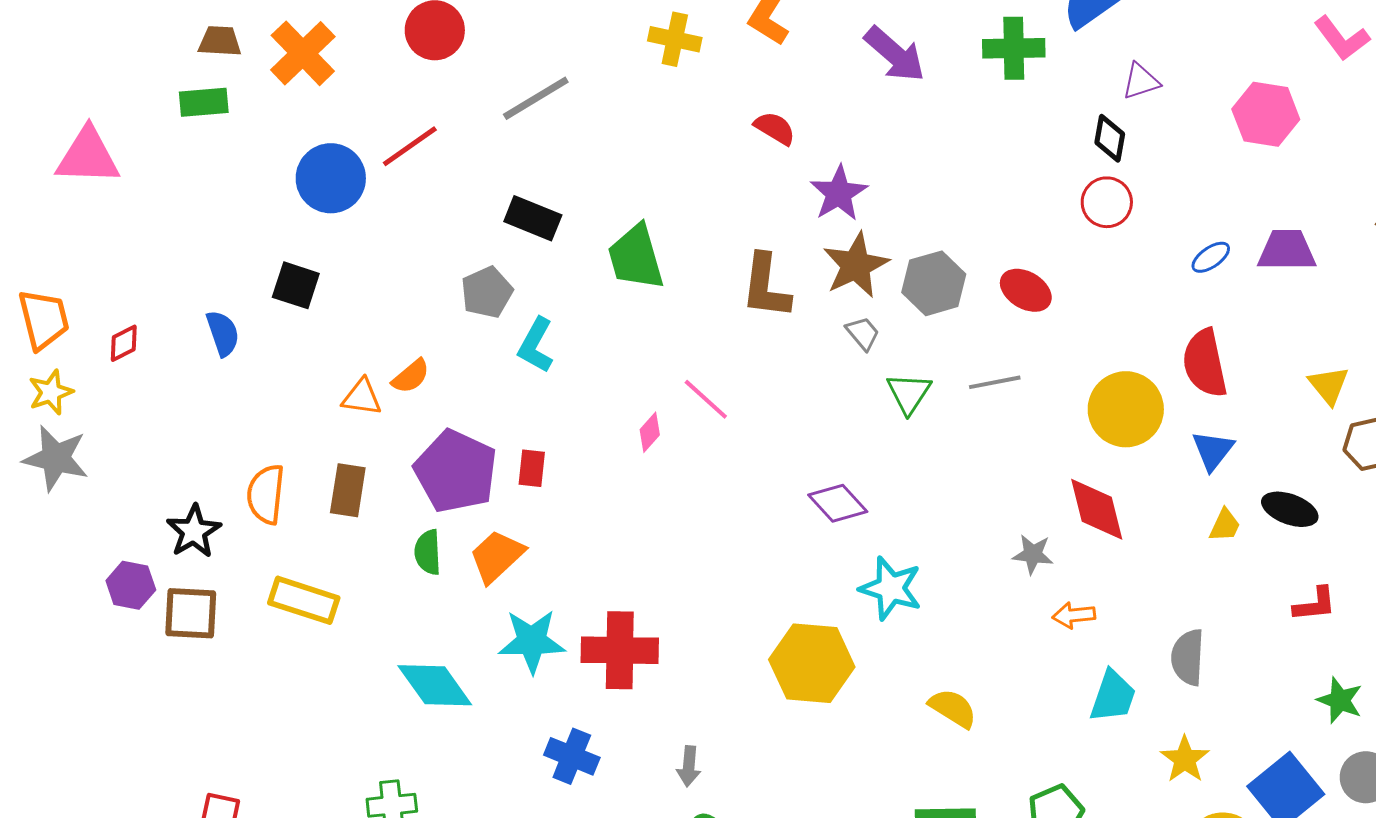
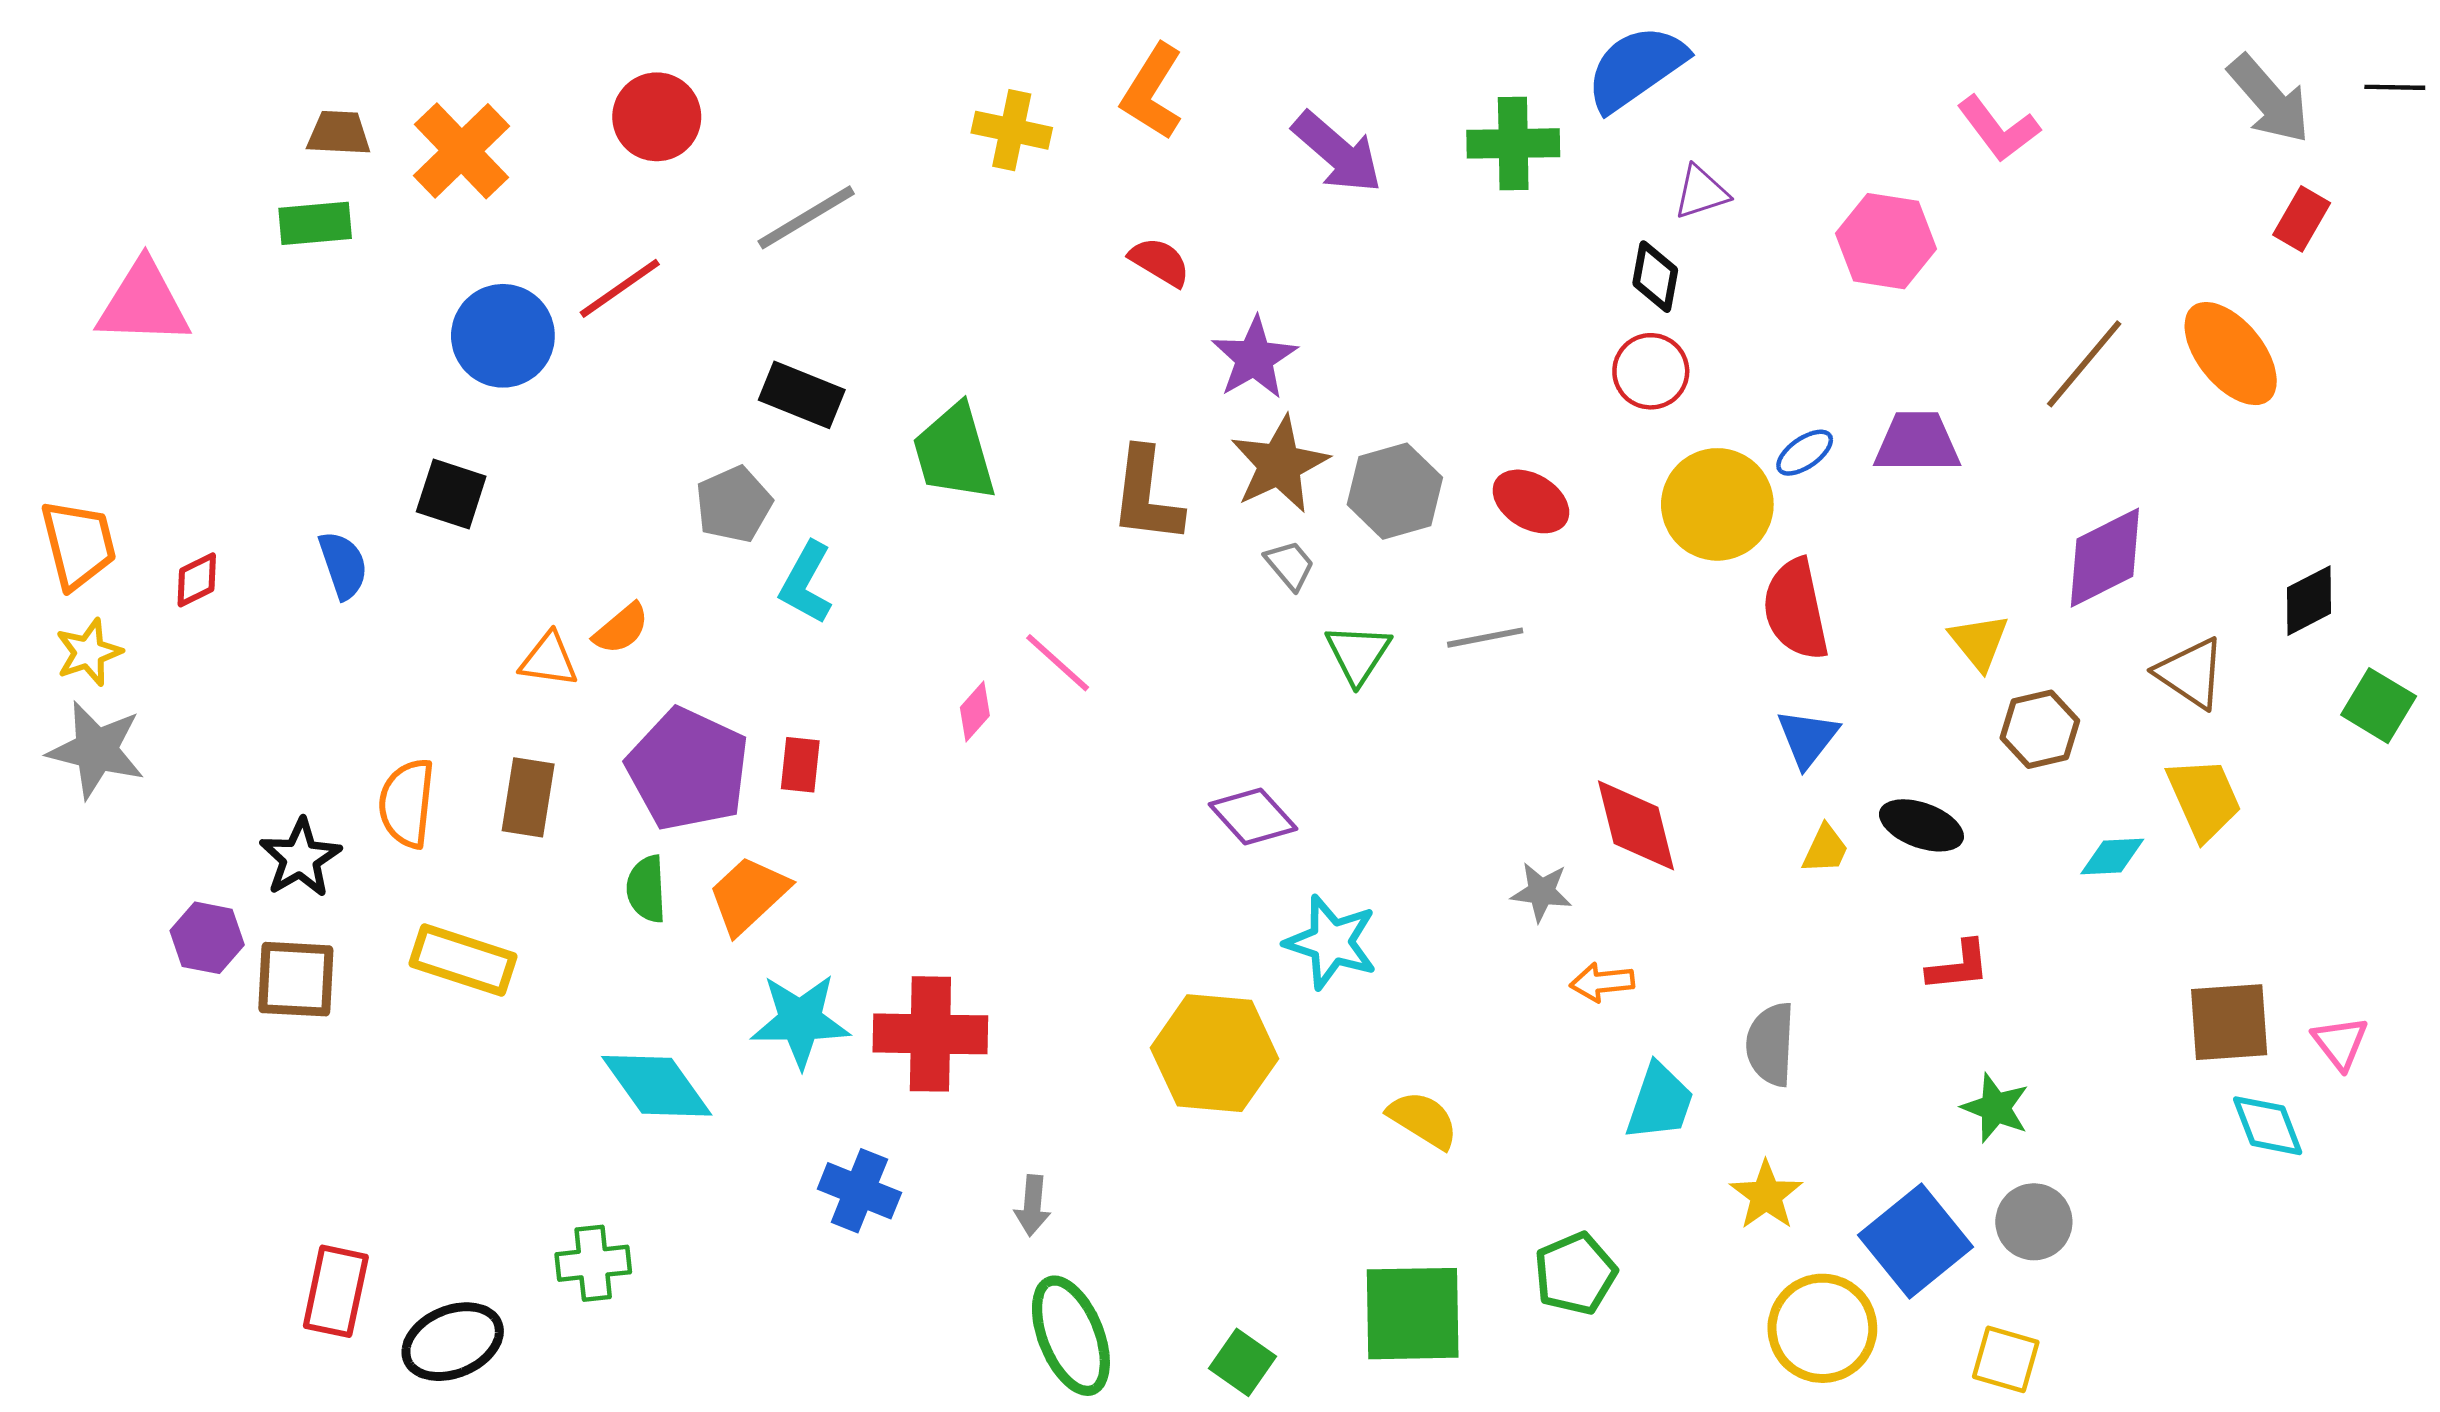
yellow circle: (1126, 409) -> (1717, 504), moved

